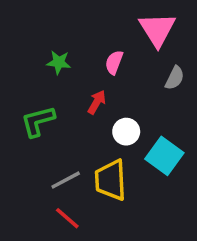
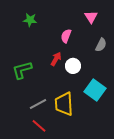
pink triangle: (157, 29) -> (91, 17), size x0.6
green star: (59, 62) -> (30, 20), moved
white circle: (126, 132) -> (73, 66), moved

